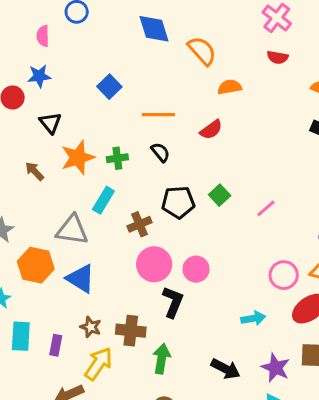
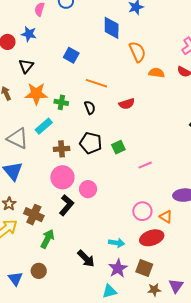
blue square: (109, 87) -> (71, 55), turned -35
orange semicircle: (230, 87) -> (157, 73), moved
cyan arrow: (253, 318) -> (117, 243), moved

